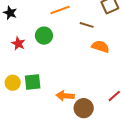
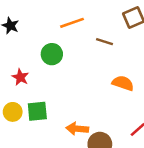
red star: (18, 43) -> (20, 77), moved
orange semicircle: (100, 46) -> (123, 83), moved

